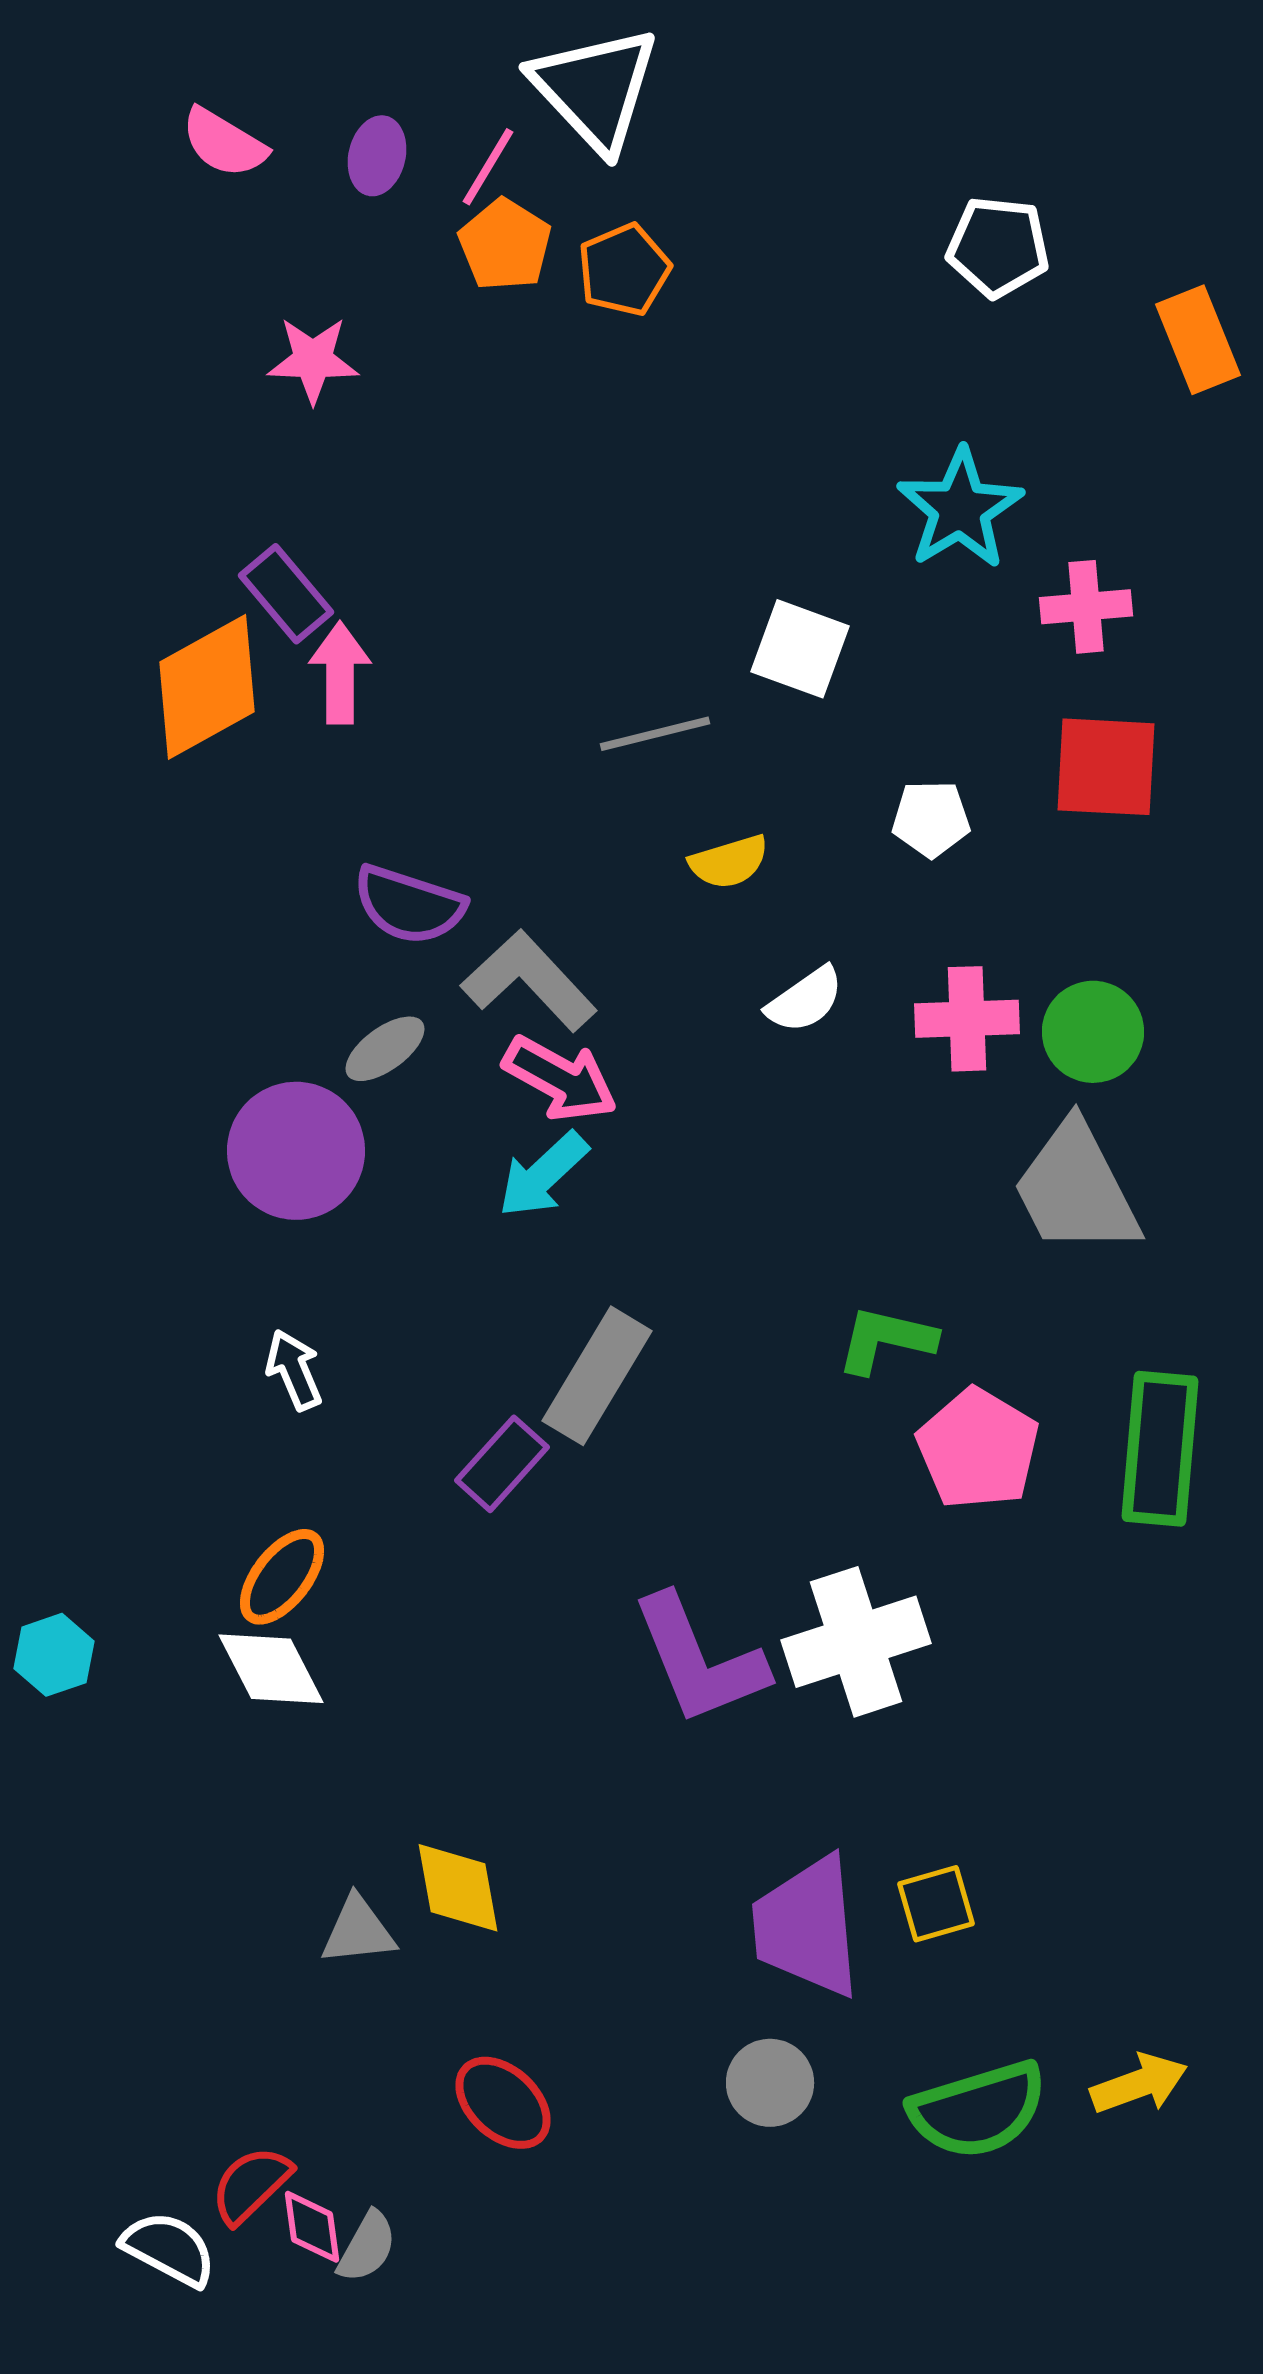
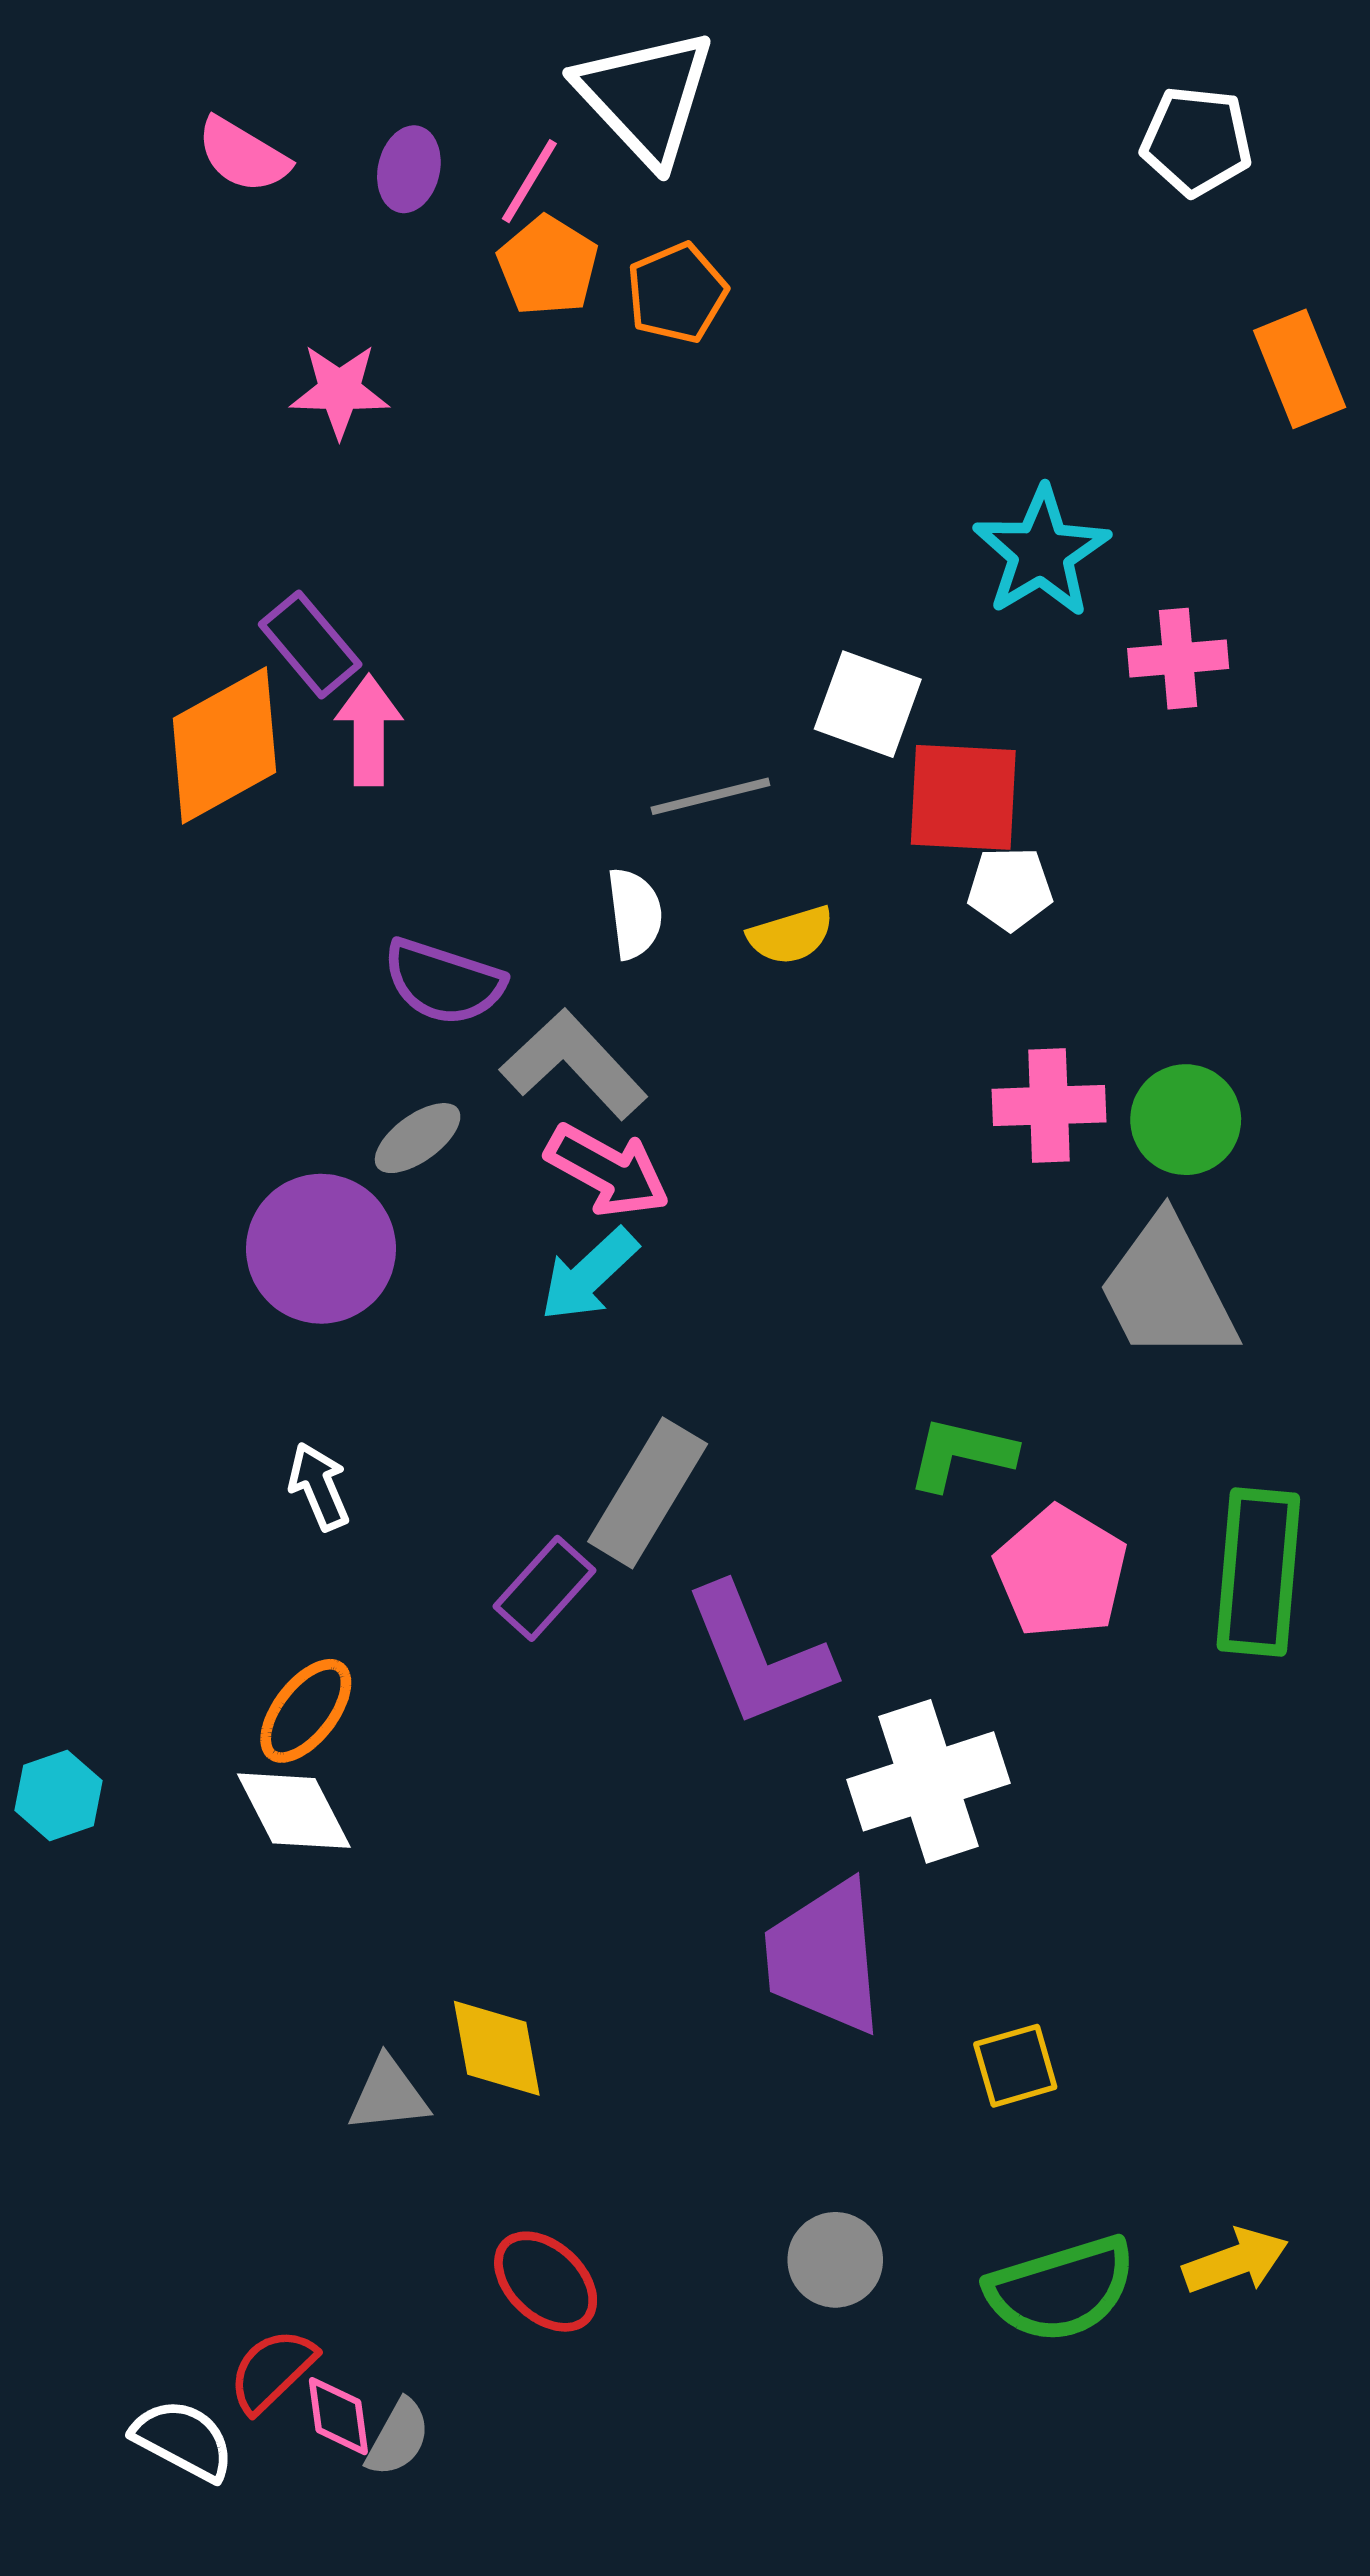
white pentagon: (998, 247) -> (1197, 141), moved
red square: (1106, 767) -> (963, 797), moved
white semicircle: (805, 1000) -> (635, 913), moved, turned -62
purple L-shape: (699, 1660) -> (758, 1656), moved
purple trapezoid: (807, 1927) -> (824, 1957), moved

